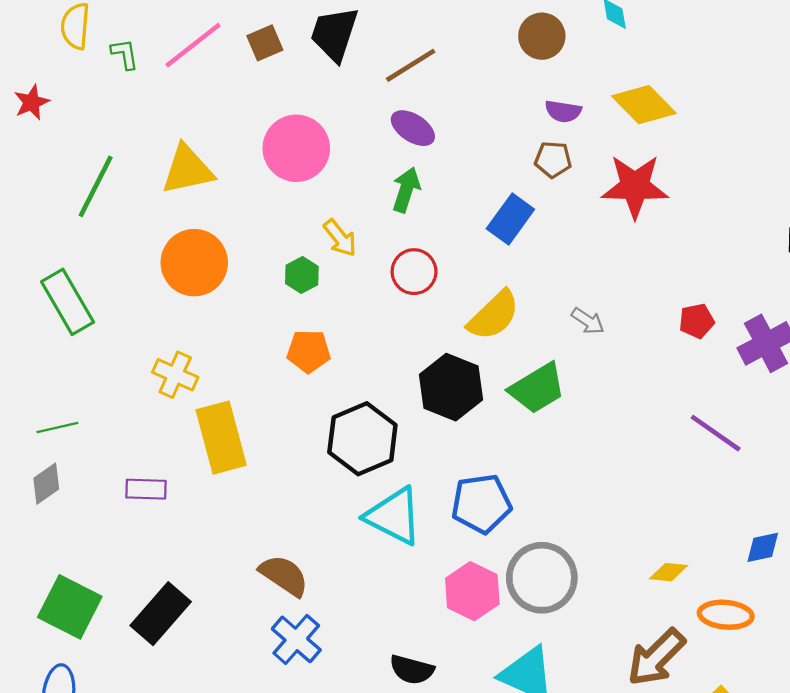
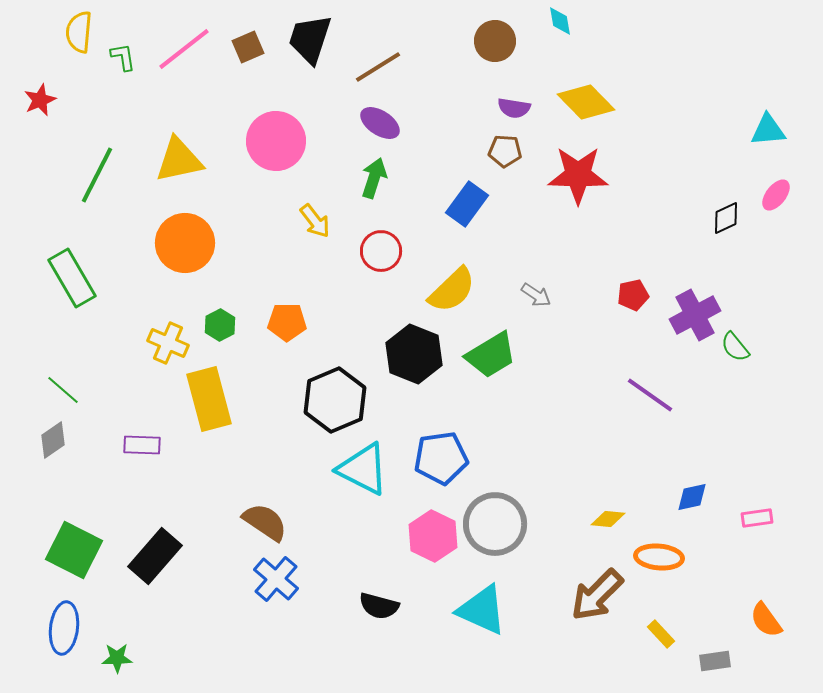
green hexagon: (302, 275) -> (220, 325), moved
green line: (57, 427) -> (63, 390), turned 54

